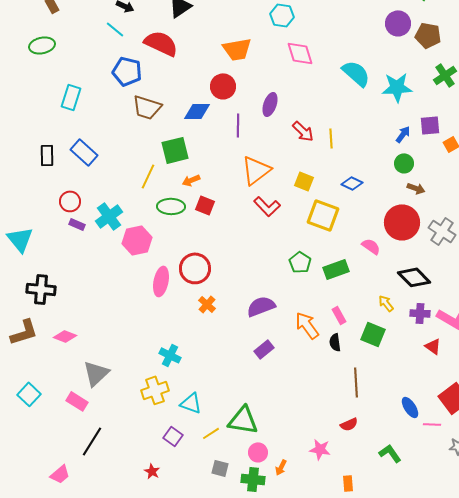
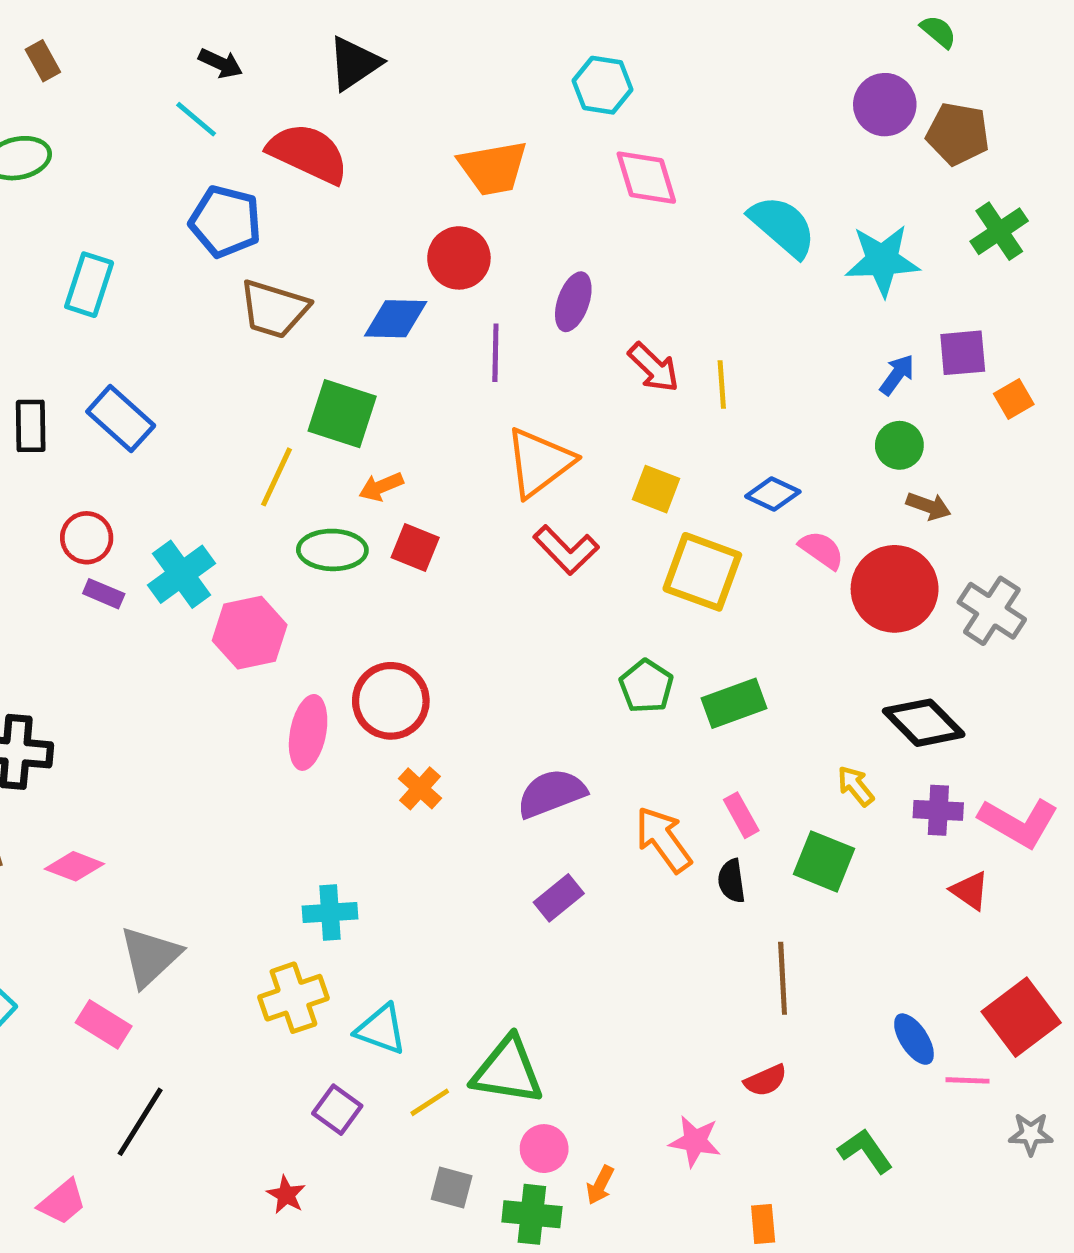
green square: (175, 150) -> (342, 414), turned 32
pink semicircle: (371, 246) -> (822, 550), moved
cyan cross: (170, 355) -> (330, 913), turned -30

